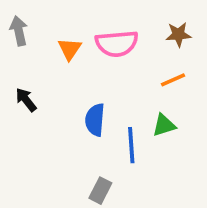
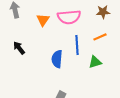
blue line: (131, 145) -> (77, 45), moved

